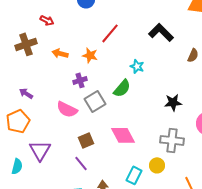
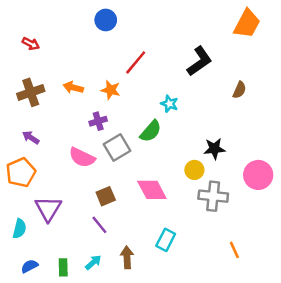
red arrow: (47, 20) -> (31, 44), moved
black L-shape: (161, 32) -> (199, 61), turned 100
brown cross: (26, 44) -> (31, 92), moved
yellow circle: (157, 165) -> (194, 170), moved

